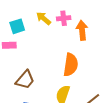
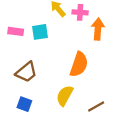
cyan square: (17, 26) -> (40, 32), moved

